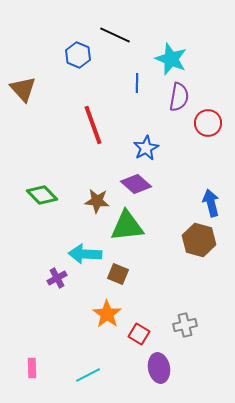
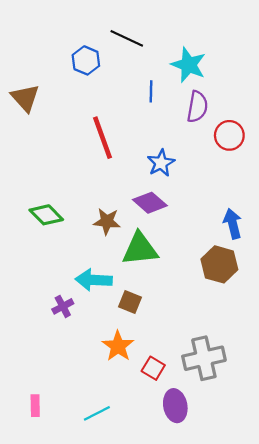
gray cross: (185, 325) -> (204, 358), size x1.6

